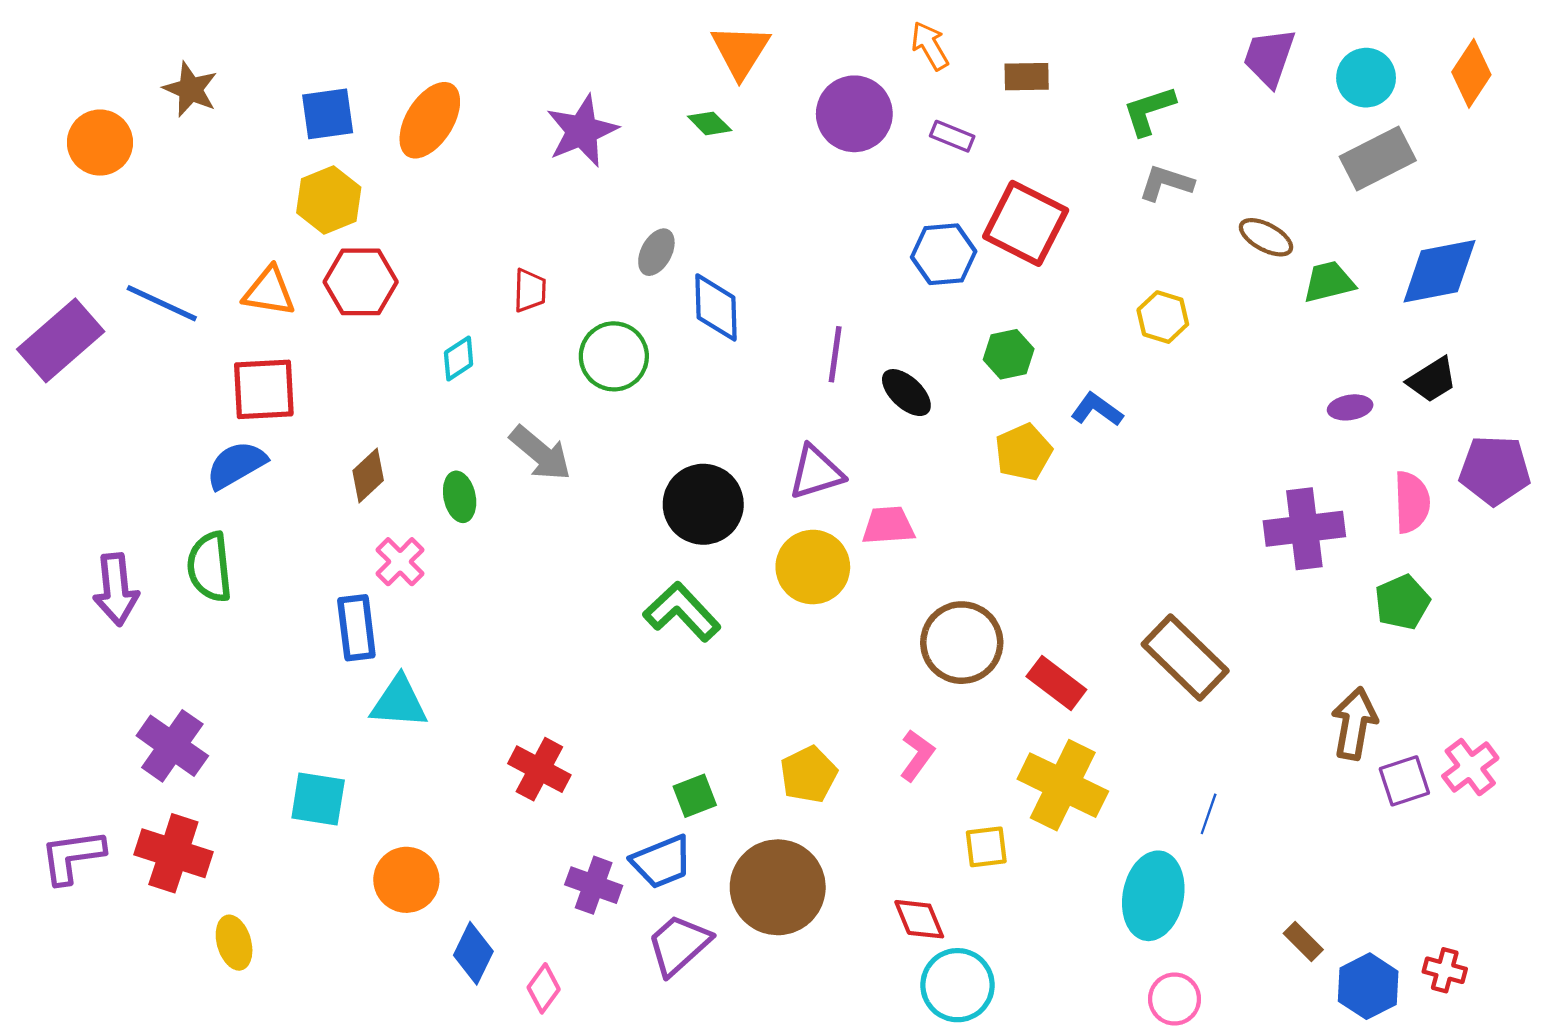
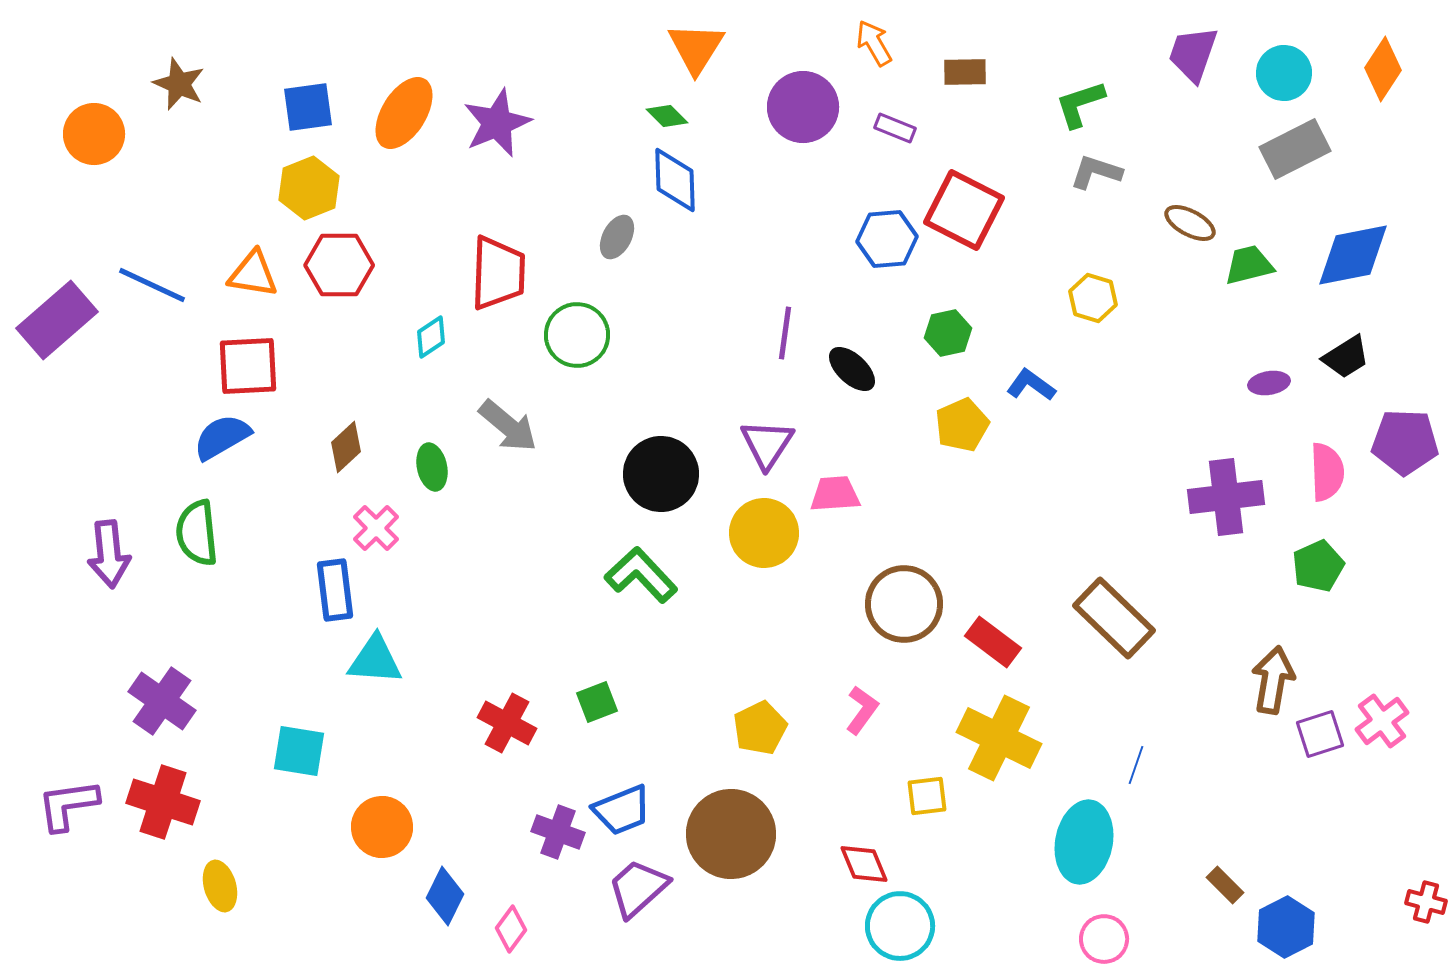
purple star: (582, 131) -> (497, 123), moved
red trapezoid: (530, 290) -> (498, 273), size x1.8
blue diamond: (716, 307) -> (675, 180), moved
purple triangle: (816, 472) -> (767, 444), turned -40
green square: (695, 796) -> (597, 702), moved
red cross: (1445, 970) -> (1426, 902), moved

